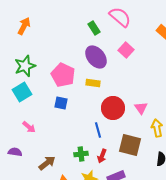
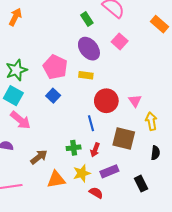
green star: (25, 66) -> (16, 70), moved
cyan square: (22, 92) -> (13, 96), moved, turned -30
blue square: (61, 103) -> (53, 96), turned 32
pink arrow: (29, 127) -> (20, 120), size x1.5

